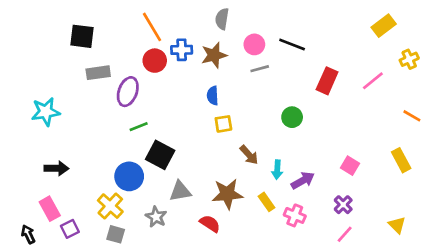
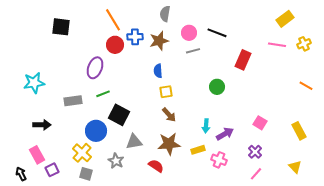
gray rectangle: (98, 73) -> (73, 101), moved
pink line: (373, 81) -> (277, 45), moved, turned 48
brown arrow: (249, 155) -> (169, 115), moved
yellow rectangle: (401, 160) -> (299, 131), moved
yellow rectangle: (266, 202) -> (198, 150), turned -72

